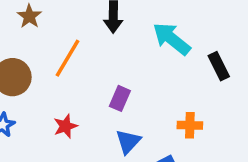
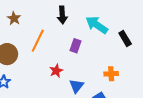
purple rectangle: (120, 98) -> (76, 46), moved
red star: (65, 126) -> (56, 71), moved

